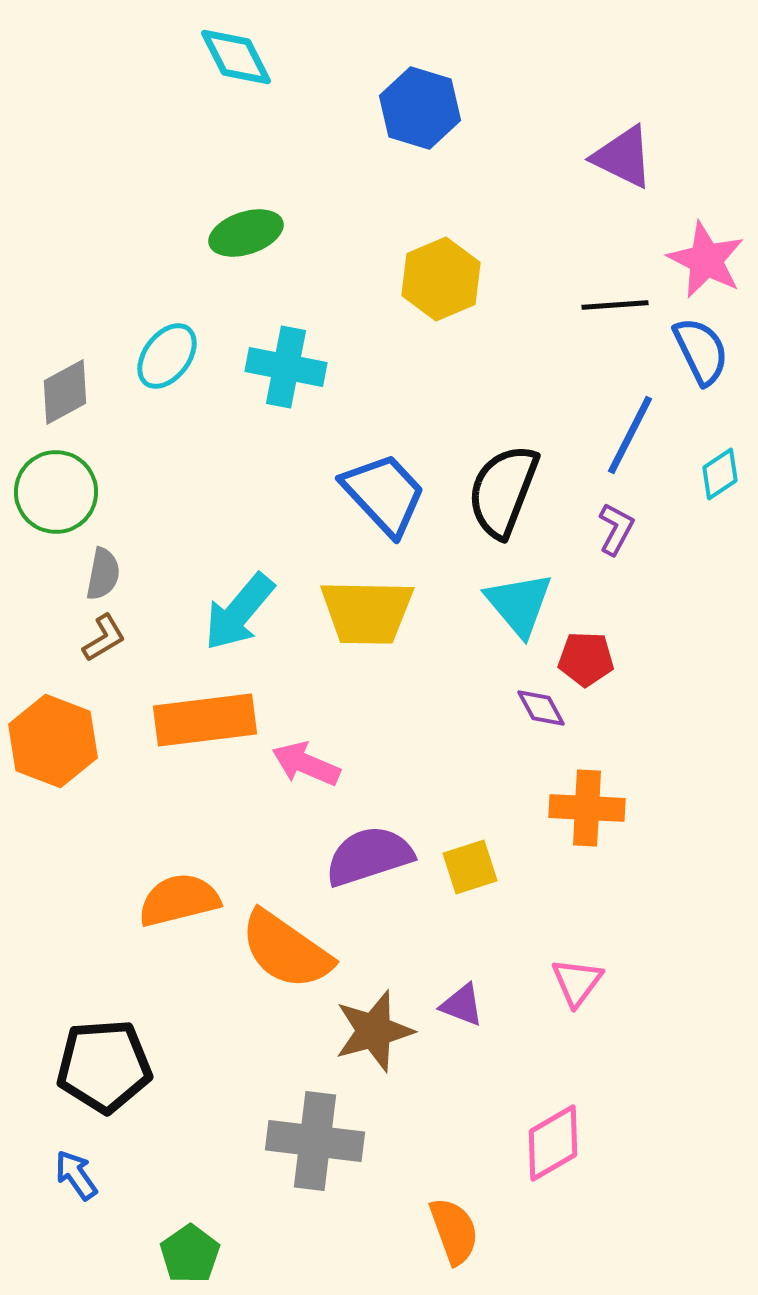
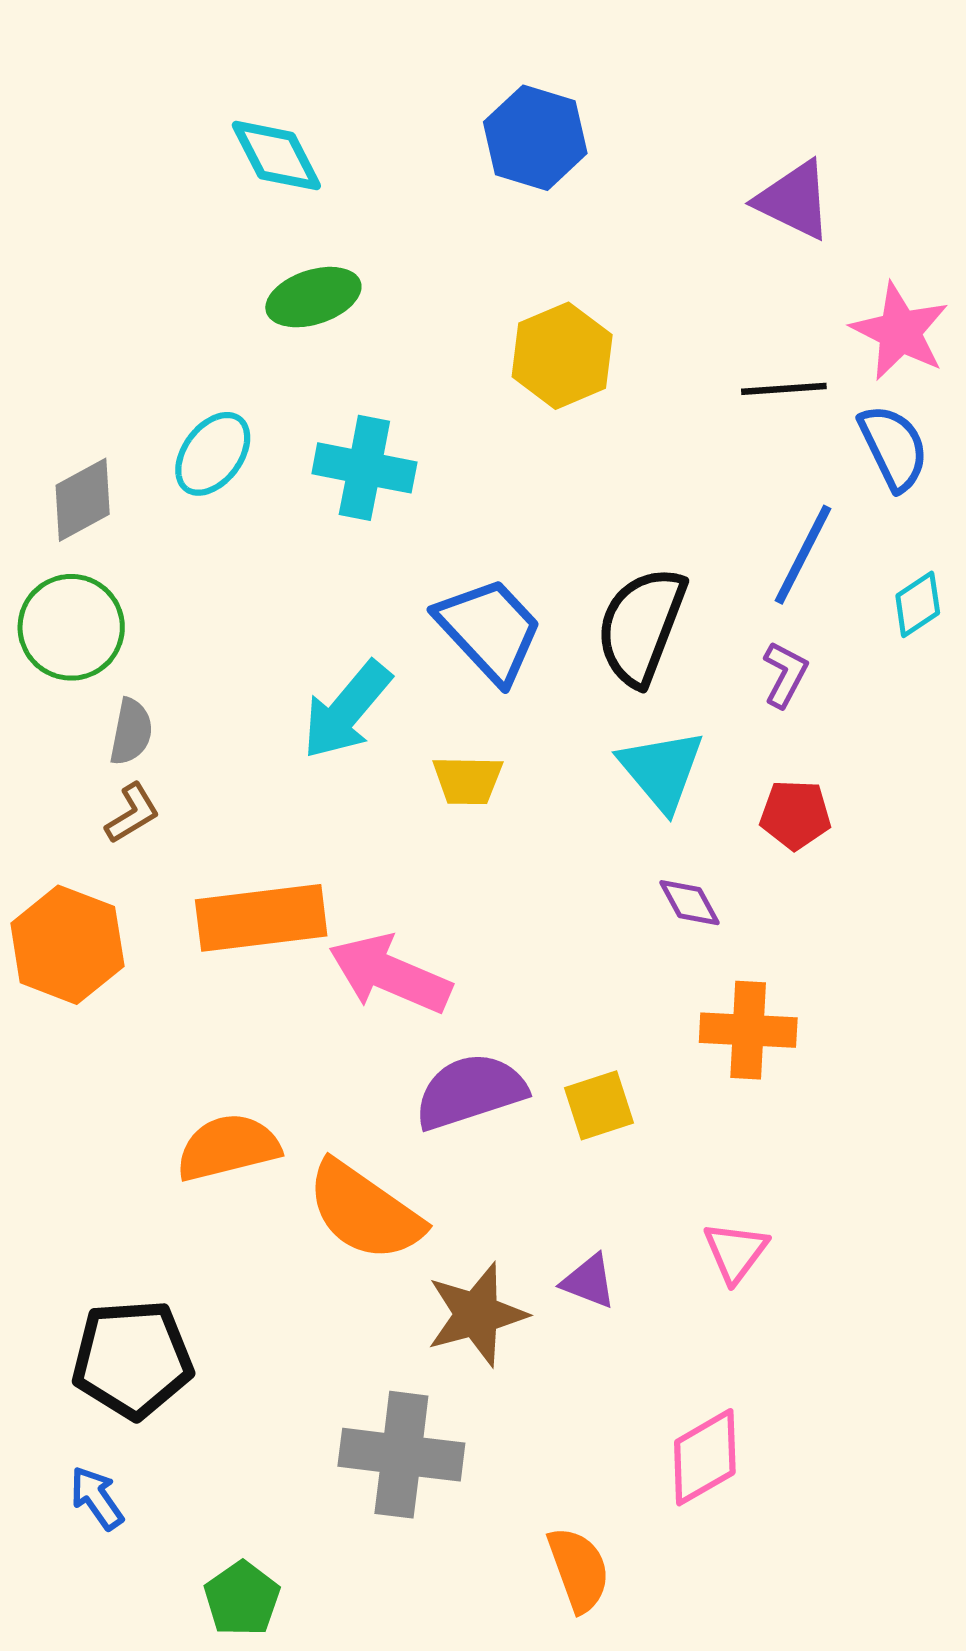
cyan diamond: (236, 57) -> (276, 156), moved
cyan arrow: (239, 612) -> (347, 710), moved
yellow trapezoid: (367, 612) -> (468, 780), size x0.6
red pentagon: (586, 659) -> (795, 815), moved
pink arrow: (306, 764) -> (390, 974), size x1.4

